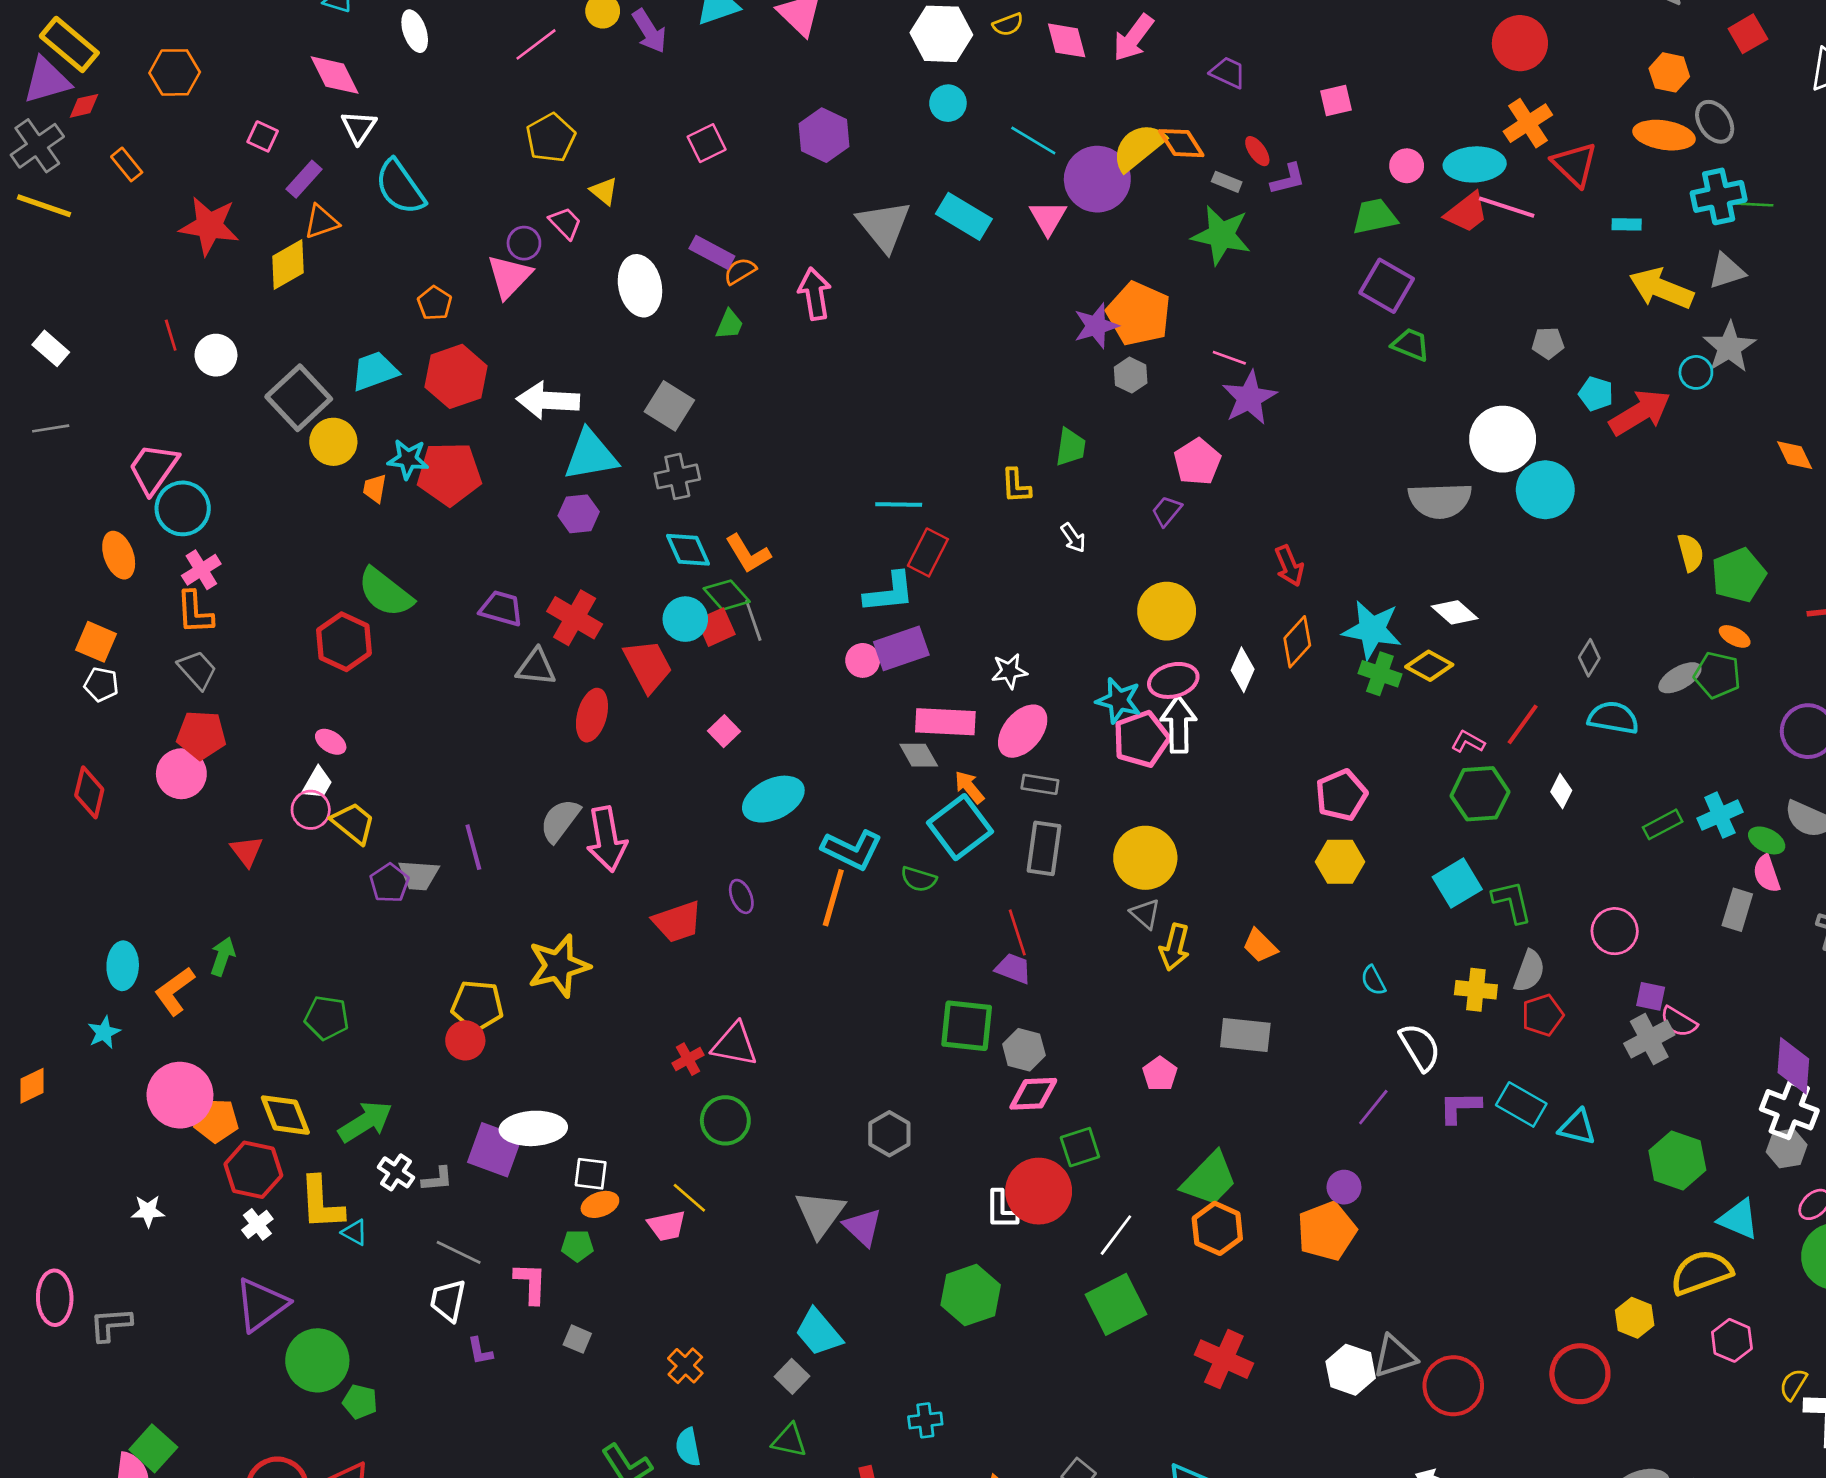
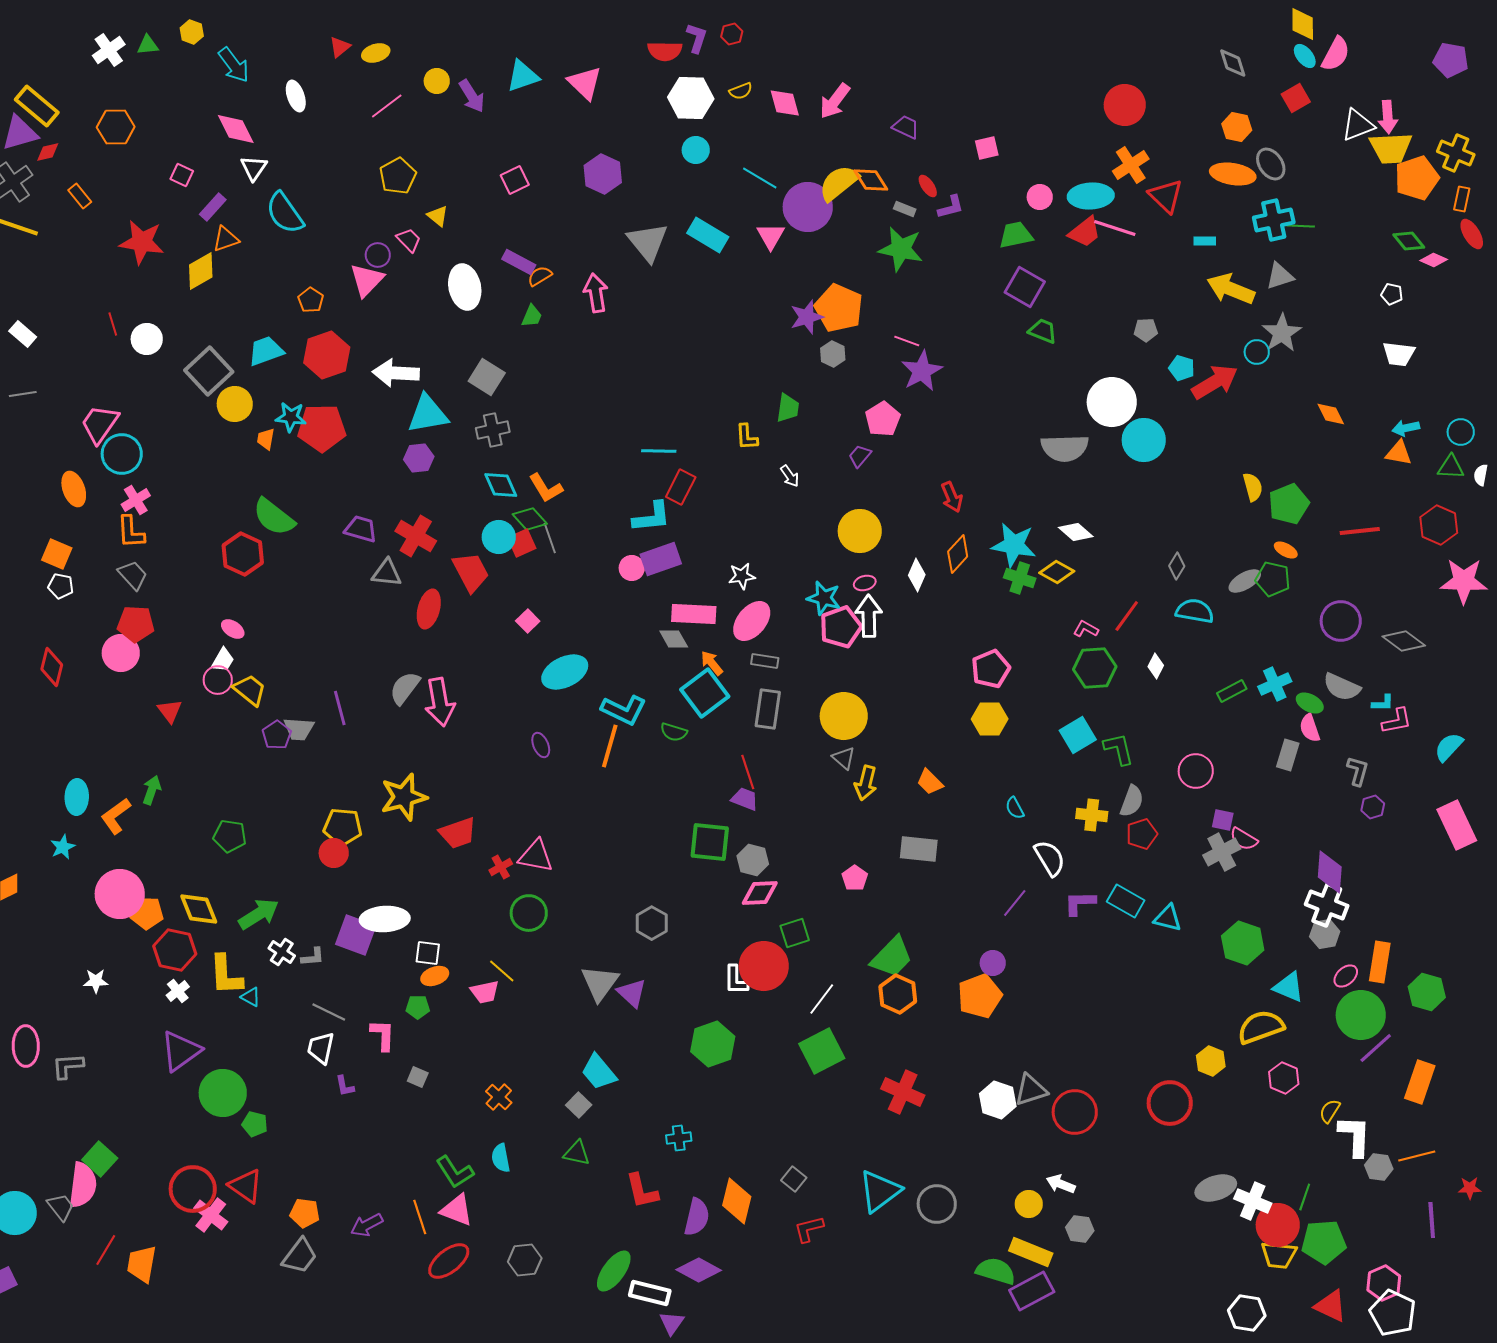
pink ellipse: (1173, 680) -> (865, 583), size x0.6
red trapezoid: (677, 922) -> (458, 833), moved

